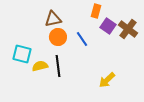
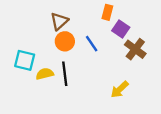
brown triangle: (53, 19) -> (59, 21), turned -30
brown cross: (128, 29) -> (135, 49), moved

